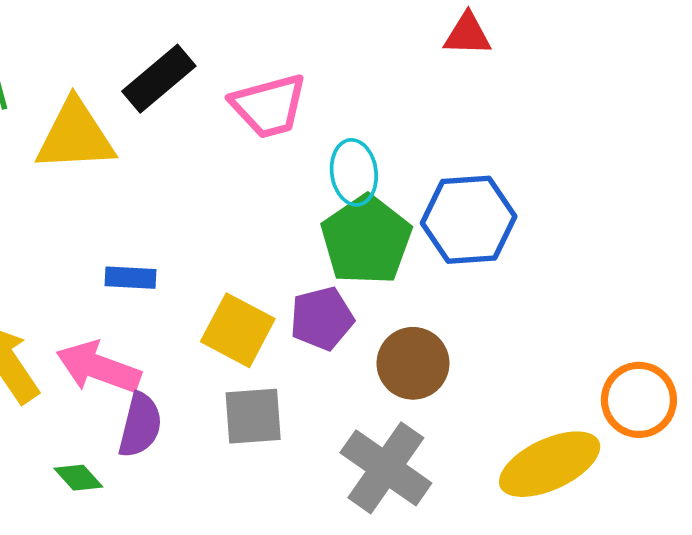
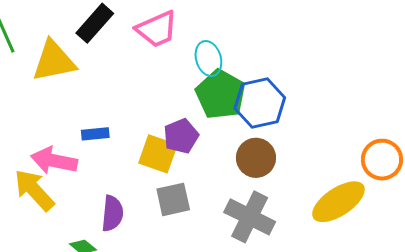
blue hexagon: (469, 220) -> (260, 103), moved
purple pentagon: (322, 318) -> (181, 136), moved
pink arrow: (98, 367) -> (54, 161), moved

